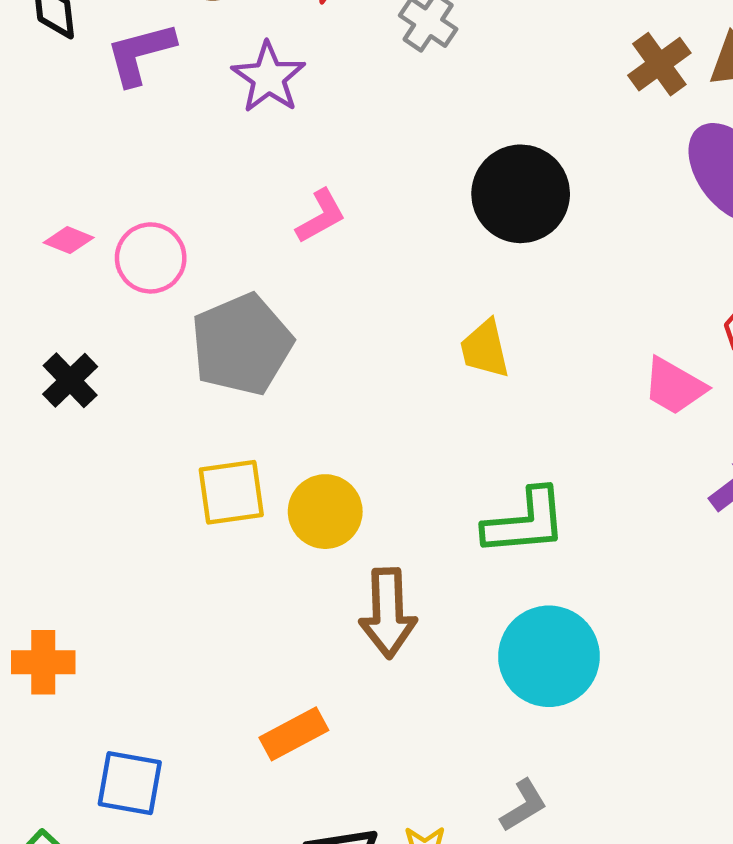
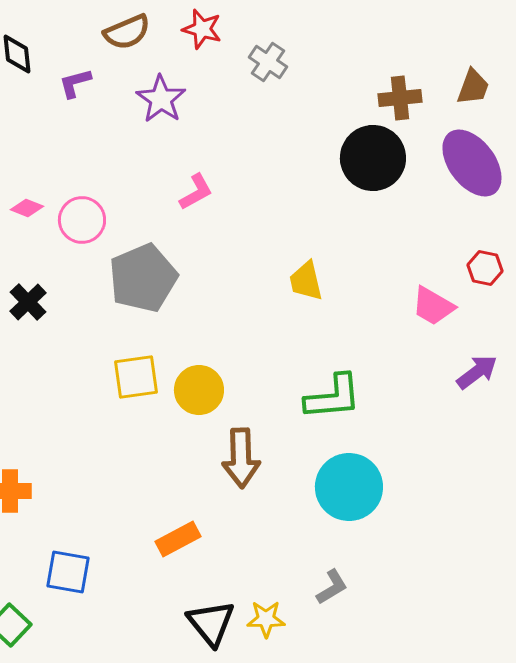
purple L-shape: (140, 54) -> (75, 83), size x0.7
brown cross: (659, 64) -> (400, 98), moved, turned 30
black circle: (521, 194) -> (373, 158), moved

